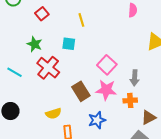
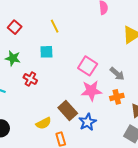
red cross: (48, 68) -> (30, 79), size x0.6
gray arrow: (135, 78) -> (117, 74), turned -42
brown rectangle: (81, 91) -> (68, 110), moved

